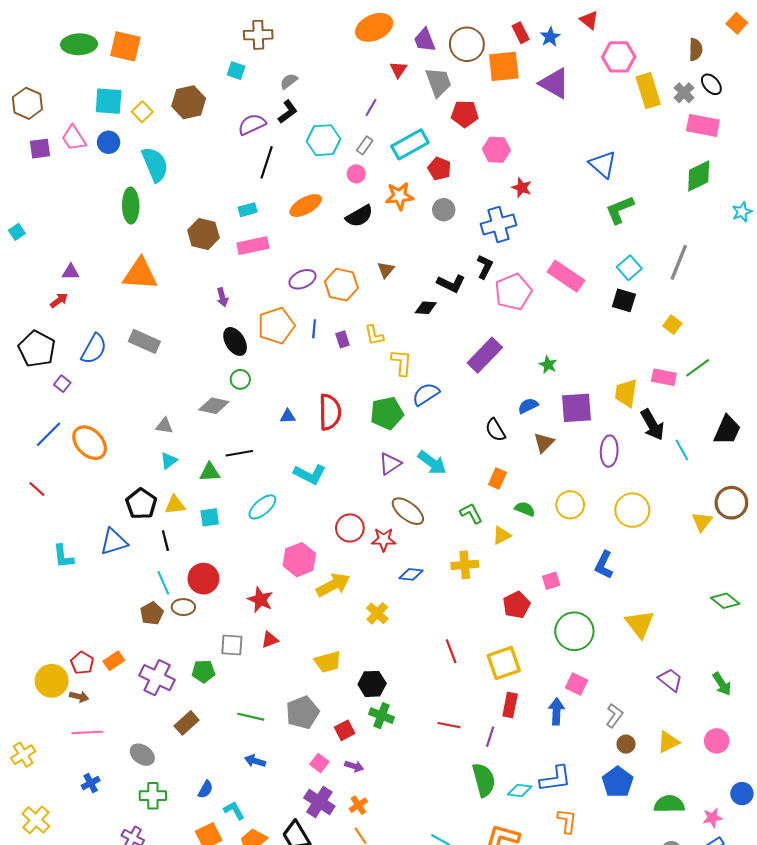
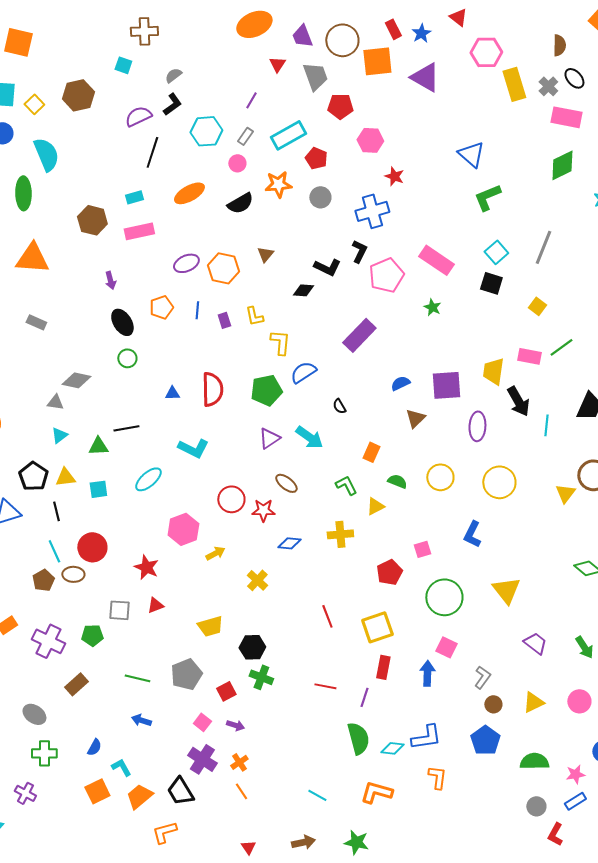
orange pentagon: (276, 326) -> (161, 307), size x0.7
gray rectangle: (144, 341) -> (36, 322), size x0.7
green star: (548, 365) -> (432, 307), moved
gray diamond: (214, 406) -> (76, 380), moved
black semicircle: (495, 430) -> (339, 406), moved, size x0.7
cyan line: (682, 450) -> (546, 425), turned 35
brown ellipse: (408, 511) -> (286, 483), size x0.7
yellow arrow: (333, 585) -> (215, 553), size x0.6

